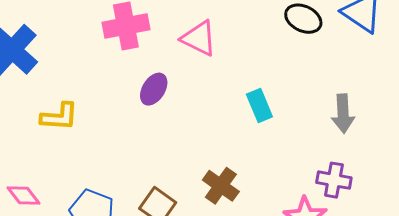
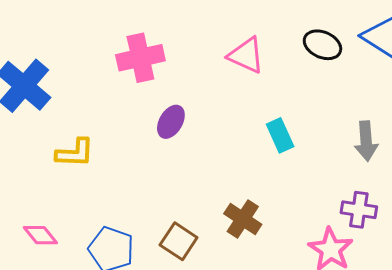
pink triangle: (199, 38) -> (246, 55), moved

